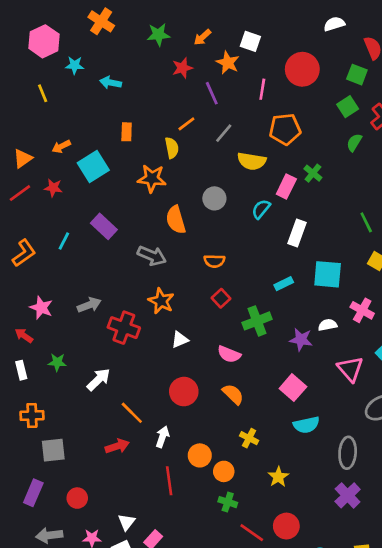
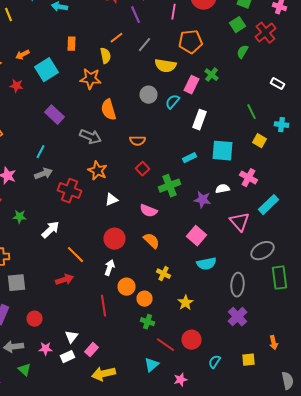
gray circle: (214, 198) -> (148, 95), moved
cyan line: (64, 241) -> (40, 152), moved
white arrow: (162, 437) -> (110, 268), moved

